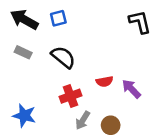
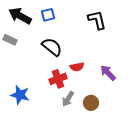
black L-shape: (140, 22) -> (97, 20), moved
gray rectangle: (23, 52) -> (10, 40), moved
red semicircle: (105, 81) -> (77, 67), moved

